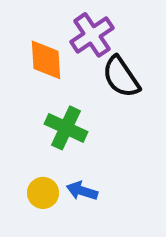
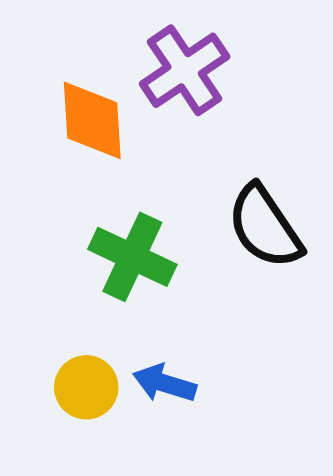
black semicircle: (121, 77) -> (265, 227), moved

